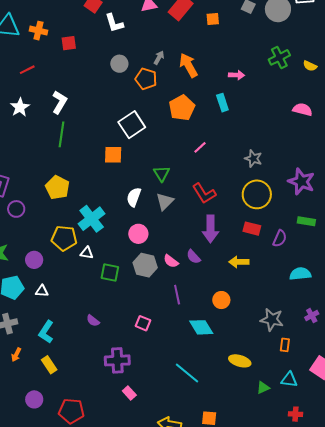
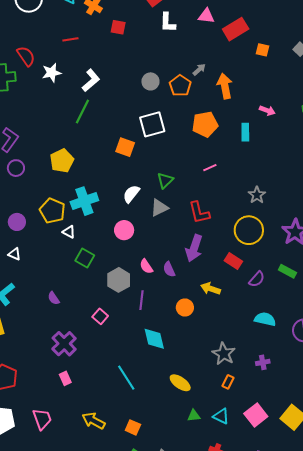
gray circle: (119, 64) -> (150, 81), moved
gray hexagon: (145, 265) -> (119, 280), moved
orange circle: (221, 300) -> (185, 308), moved
purple cross: (117, 360) -> (64, 344), turned 30

